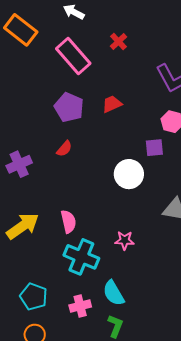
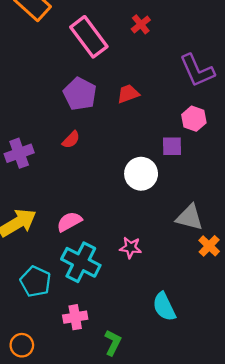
pink semicircle: (68, 222) -> (69, 222), turned -110
cyan semicircle: (114, 293) -> (164, 307), moved
cyan pentagon: (34, 297) -> (36, 282), moved

